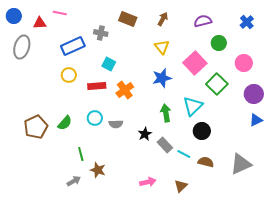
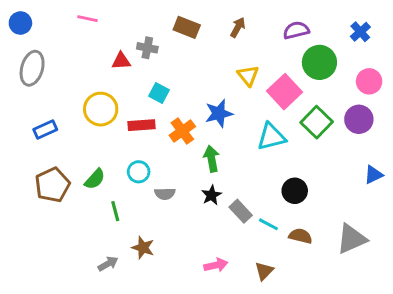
red triangle: (40, 23) -> (121, 61), moved
green circle: (219, 43) -> (319, 62), size x1.5
blue rectangle: (73, 46) -> (45, 129), moved, size x0.7
yellow triangle: (162, 47) -> (248, 76), moved
pink circle: (244, 63) -> (369, 81), moved
yellow circle: (69, 75) -> (101, 109), size x1.5
blue star: (162, 78) -> (219, 113), moved
purple circle: (254, 94) -> (359, 119), moved
cyan triangle: (193, 106) -> (271, 137), moved, turned 30
green arrow: (166, 113) -> (212, 159), moved
gray semicircle: (116, 124) -> (165, 194), moved
green line: (81, 154) -> (115, 211), moved

